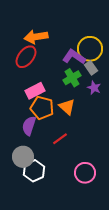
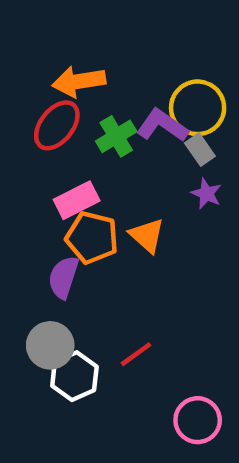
green cross: (72, 78) -> (116, 136), moved
red line: (60, 139) -> (136, 354), moved
pink circle: (85, 173) -> (198, 420), moved

